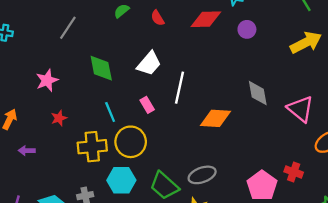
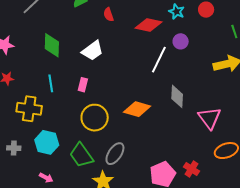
white line: (180, 88) -> (159, 60), moved
pink rectangle: (147, 105) -> (83, 85), turned 32
yellow circle: (131, 142) -> (95, 118), moved
gray ellipse: (202, 175) -> (115, 154), turned -50

